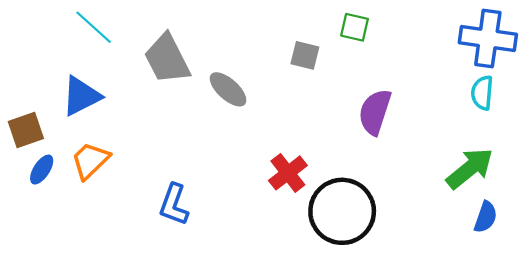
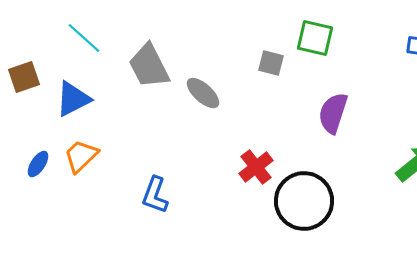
green square: (355, 27) -> (315, 38), size x1.4
brown square: (26, 130) -> (24, 77), moved

